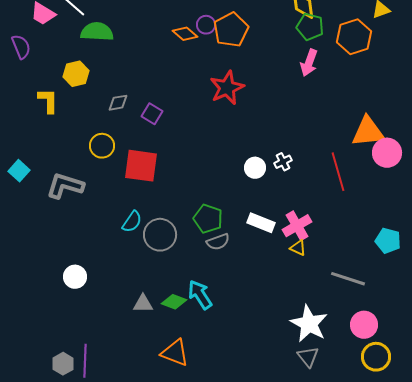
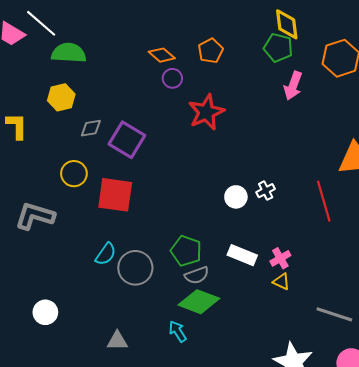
purple circle: (206, 25) -> (172, 78), moved
green pentagon: (310, 27) -> (278, 48), moved
orange pentagon: (231, 30) -> (211, 51), size x0.7
yellow hexagon: (76, 74) -> (61, 97), moved
purple square: (152, 114) -> (127, 140), size x1.6
pink cross: (297, 226) -> (280, 258), size x0.7
cyan arrow: (200, 295) -> (178, 331), size x0.7
green diamond: (174, 302) -> (199, 302), moved, size x1.5

